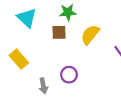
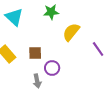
brown square: (59, 32) -> (35, 53), moved
gray arrow: (43, 86) -> (37, 81), moved

